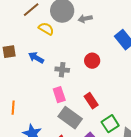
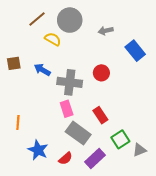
gray arrow: (85, 19) -> (106, 31), moved
gray cross: (62, 70) -> (70, 82), size x1.6

